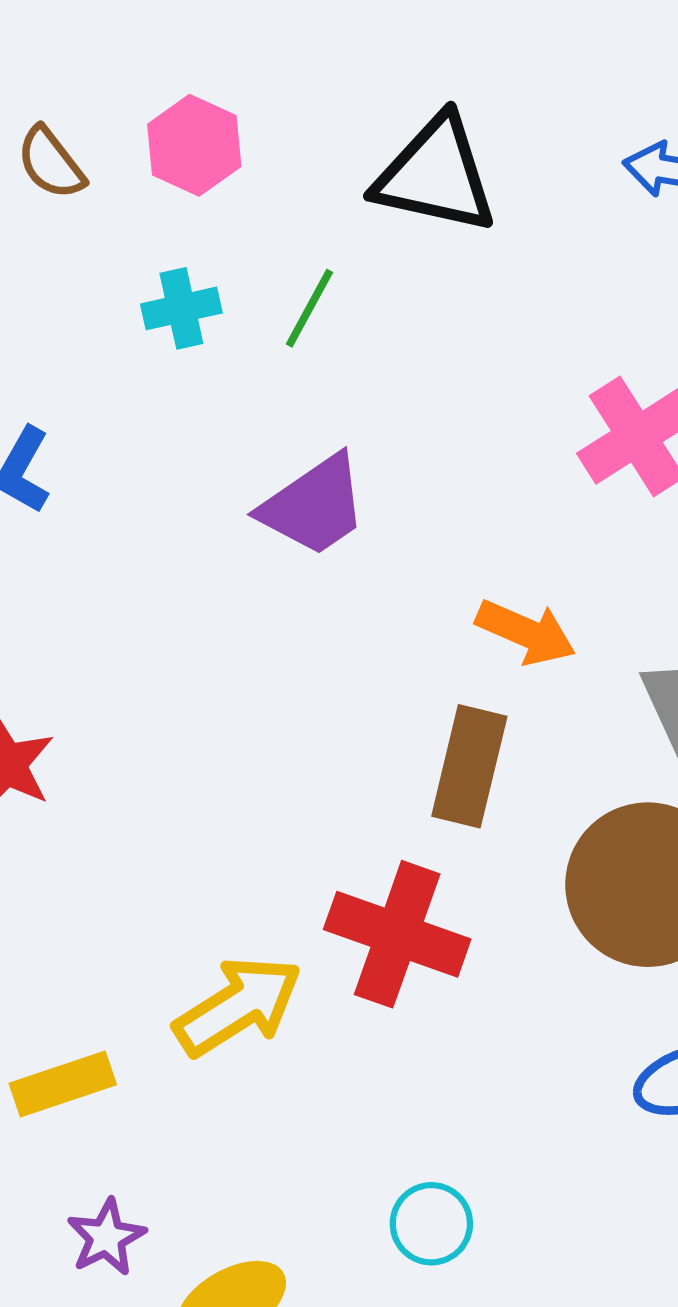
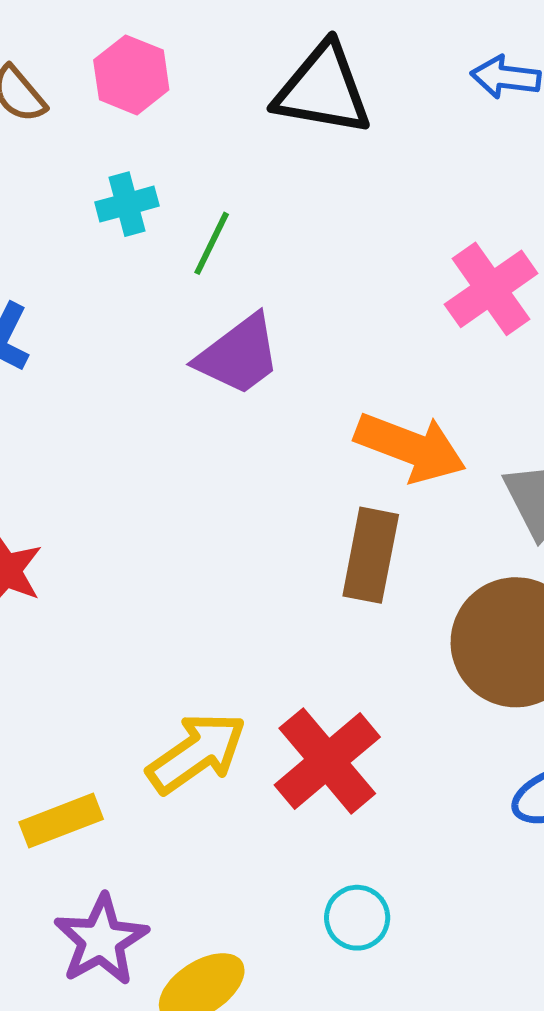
green line: (309, 308) -> (212, 243), moved
orange arrow: (526, 632) -> (410, 447), size x1.4
red cross: (397, 934) -> (327, 761), moved, turned 33
purple star: (106, 1237) -> (101, 940), size x1.5

